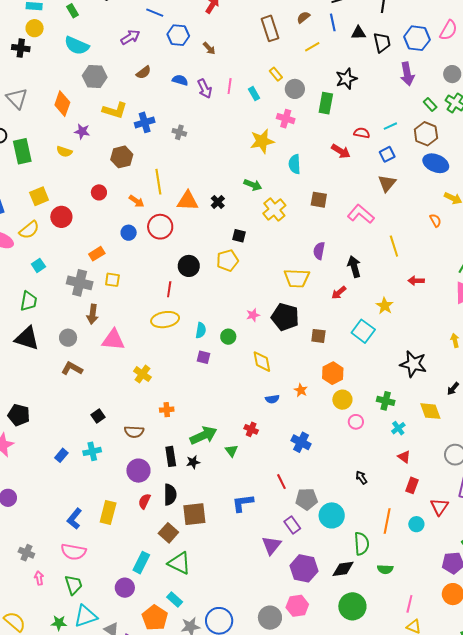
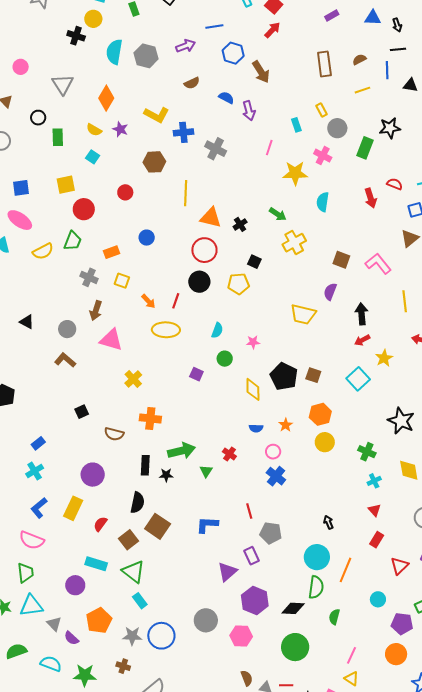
blue line: (155, 13) -> (214, 26), turned -42
cyan semicircle: (77, 46) -> (114, 52), moved, turned 65
brown arrow: (209, 48) -> (261, 72), size x1.6
gray hexagon: (95, 77) -> (146, 56), moved
pink line: (230, 86) -> (269, 148), moved
gray cross: (179, 132) -> (216, 149), size x1.5
green rectangle: (22, 151) -> (58, 137), size x0.7
red arrow: (341, 151) -> (371, 198), turned 30
yellow semicircle: (64, 152) -> (94, 130), moved
brown square: (319, 200) -> (341, 260), moved
orange arrow: (137, 201) -> (148, 301), moved
red circle: (160, 227) -> (204, 250), moved
yellow semicircle: (29, 230) -> (43, 251), moved
cyan square: (38, 265) -> (93, 157), moved, turned -32
gray cross: (80, 283) -> (89, 277), size x0.7
red arrow: (339, 293) -> (362, 340), moved
green trapezoid: (29, 301) -> (73, 241), moved
black pentagon: (285, 317) -> (284, 376), moved
cyan semicircle: (201, 330) -> (217, 330), moved
black triangle: (27, 338) -> (27, 322), size x0.6
orange cross: (167, 410) -> (150, 419), size x1.5
pink circle: (356, 422) -> (273, 452), moved
cyan cross: (92, 451) -> (35, 471), moved, turned -30
purple circle: (138, 471) -> (93, 475), moved
red semicircle: (144, 501) -> (100, 524), moved
brown square: (194, 514) -> (158, 526), turned 30
cyan circle: (332, 515) -> (317, 557), moved
cyan circle: (416, 524) -> (378, 599), moved
cyan rectangle: (141, 563) -> (96, 564), turned 70
green semicircle: (385, 569) -> (334, 617), turned 91
cyan rectangle: (175, 600) -> (140, 601), moved
gray circle: (270, 618) -> (206, 620), moved

